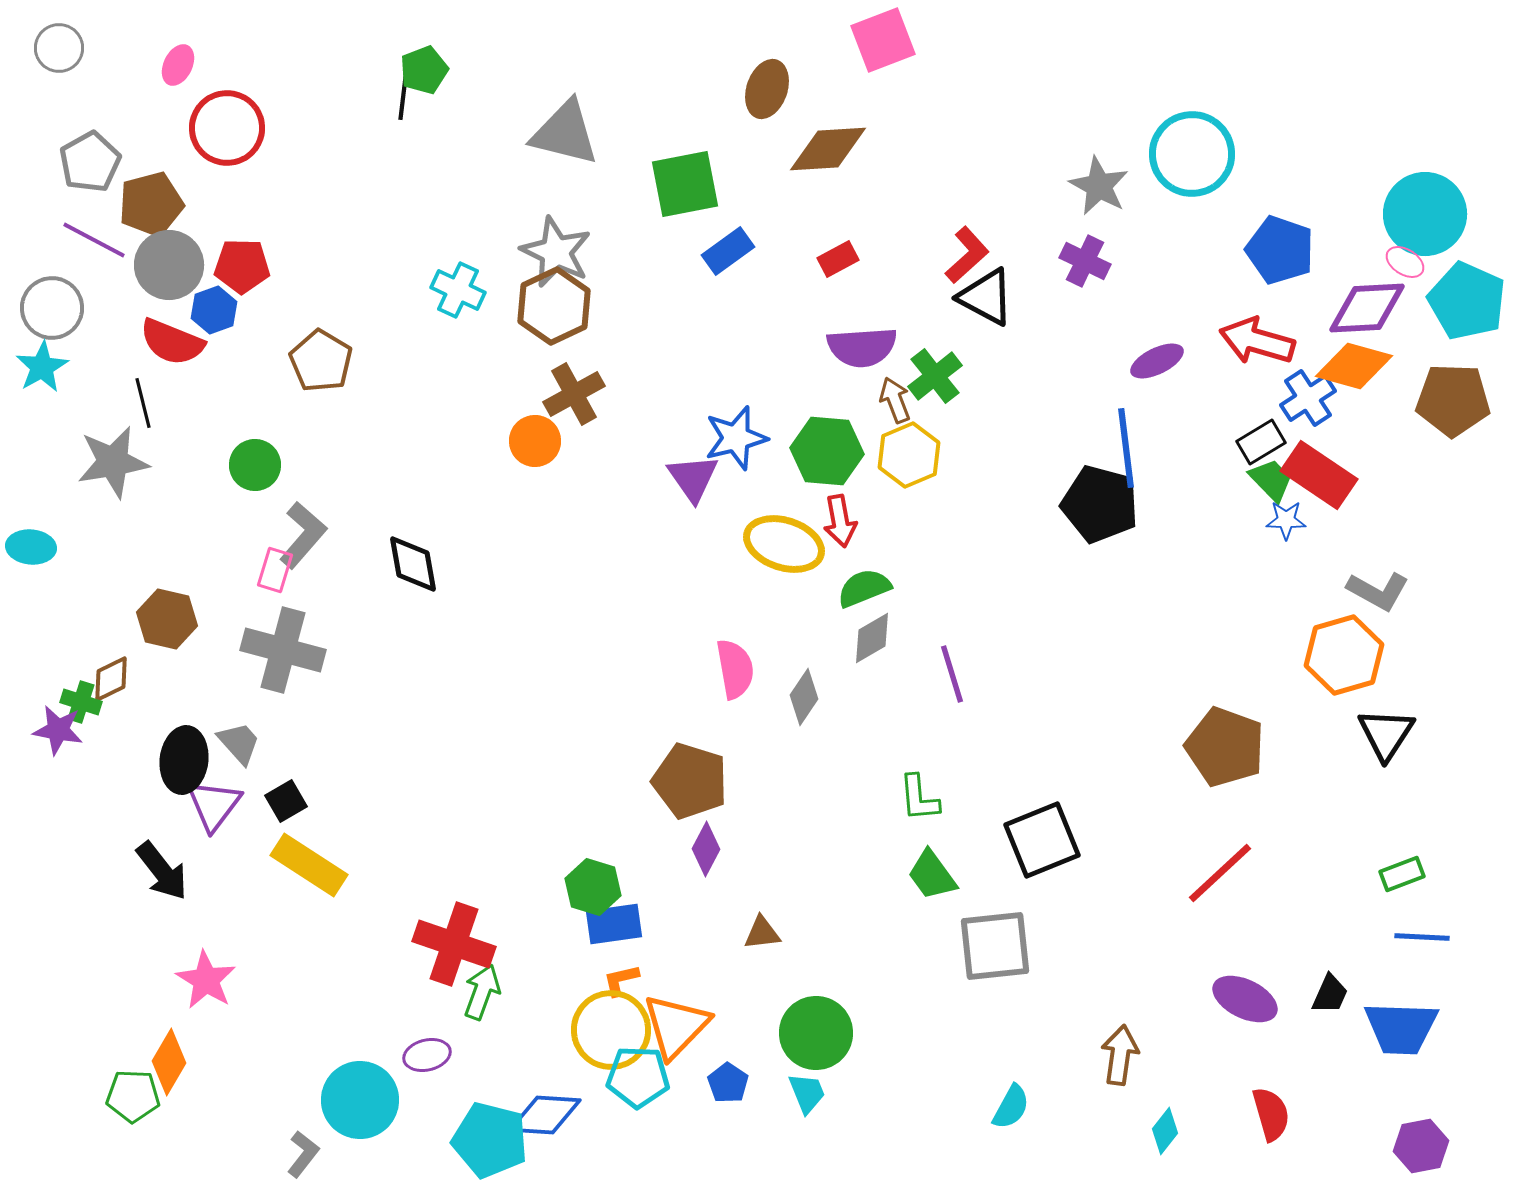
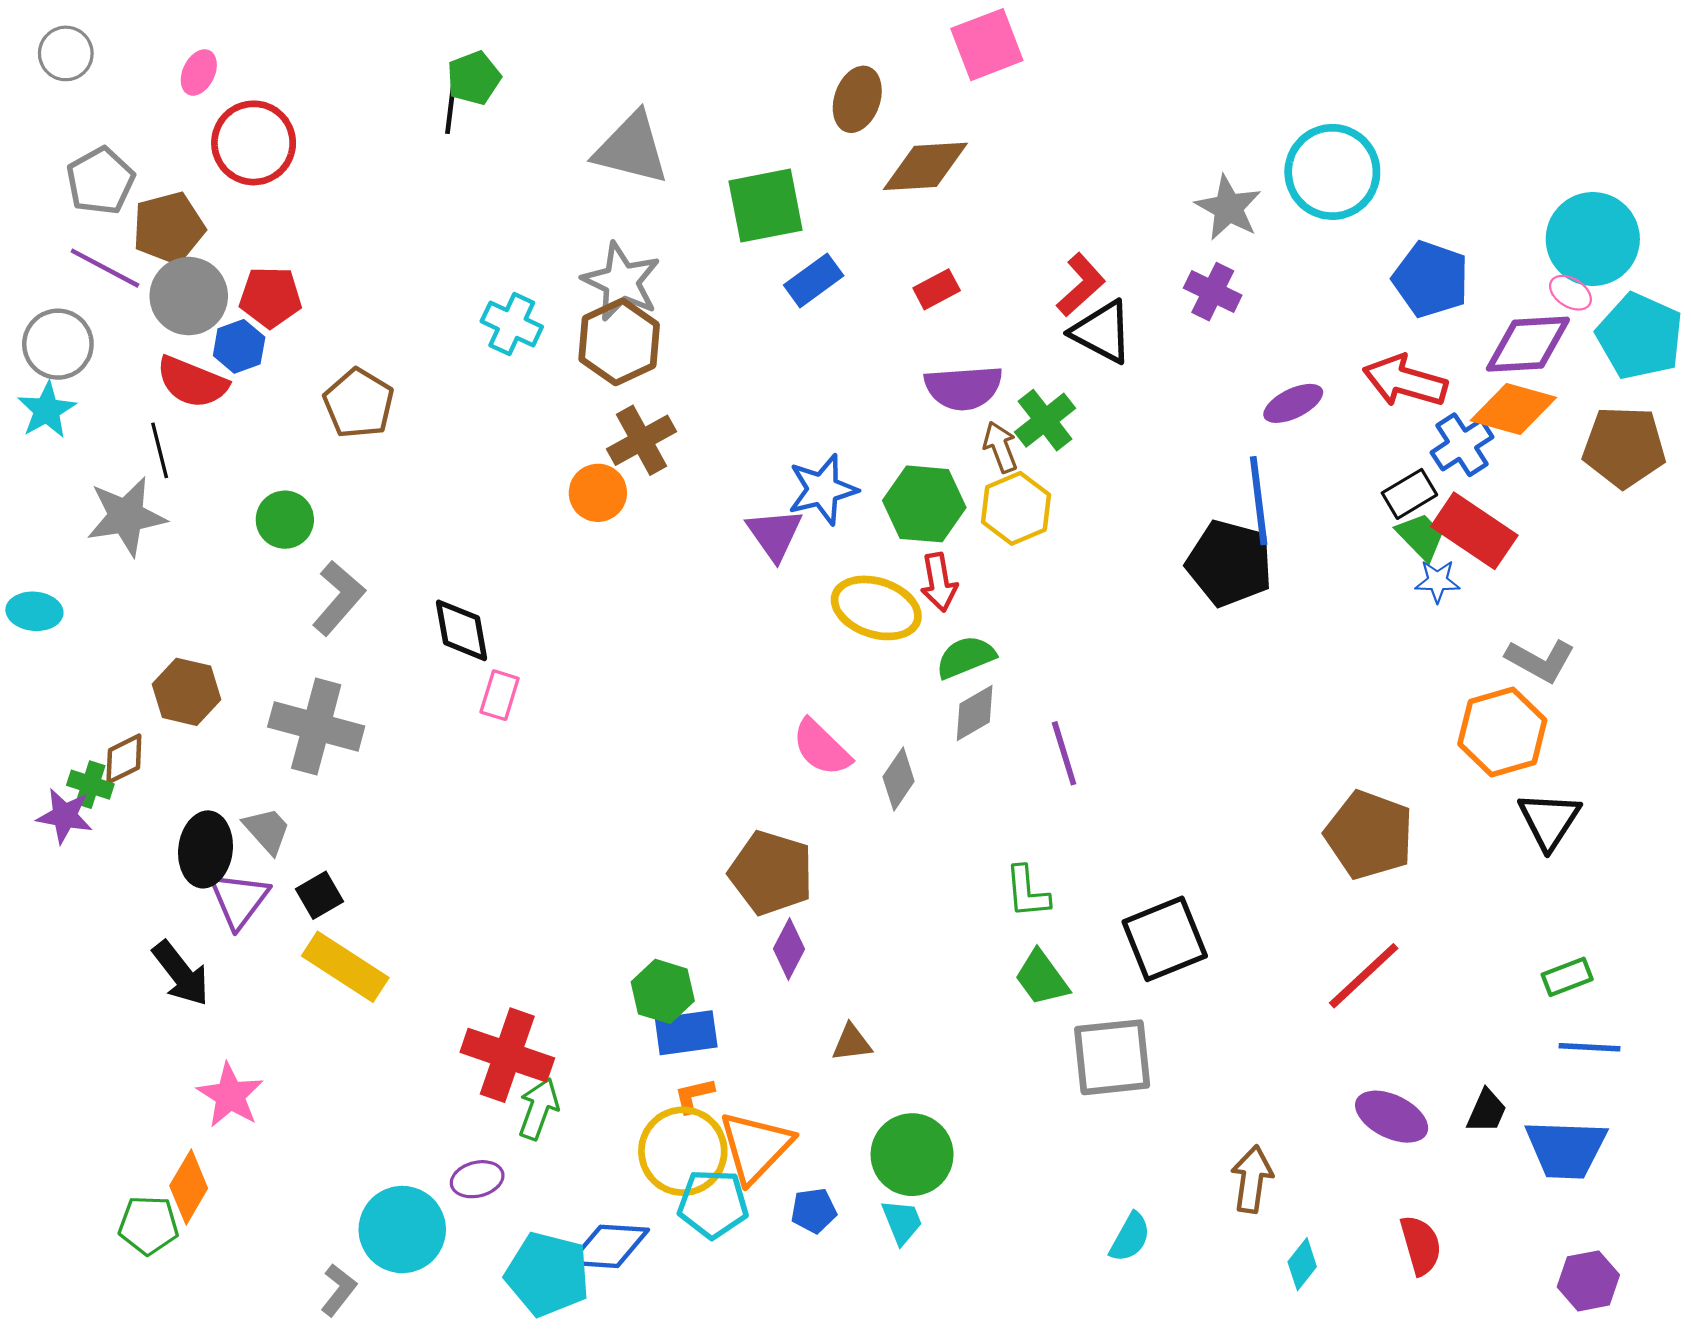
pink rectangle: (275, 570) -> (500, 695), moved
pink semicircle: (735, 669) -> (821, 748), turned 144
blue pentagon: (728, 1083) -> (814, 1211), turned 30

